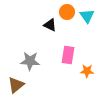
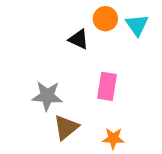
orange star: (87, 71) -> (113, 138), moved
brown triangle: (16, 85) -> (66, 127), moved

